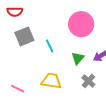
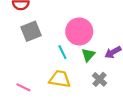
pink circle: (81, 24) -> (79, 31), moved
cyan line: (50, 46) -> (62, 52), moved

